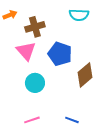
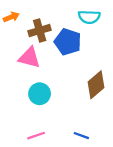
pink triangle: (26, 51) -> (29, 58), turned -35
blue pentagon: (60, 54) -> (68, 42), moved

